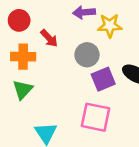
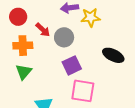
gray circle: (87, 55) -> (64, 37), moved
purple square: (103, 79) -> (72, 65), moved

